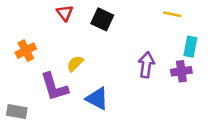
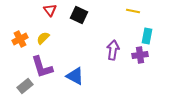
yellow semicircle: (75, 64) -> (43, 38), moved
gray rectangle: (17, 111) -> (25, 86), moved, turned -49

